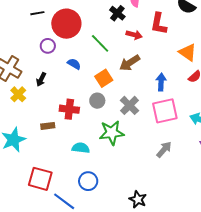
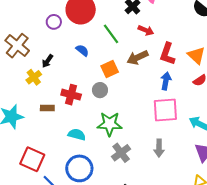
red L-shape: (159, 24) -> (167, 54), moved
purple circle: (48, 46) -> (54, 22), moved
yellow cross: (18, 94) -> (34, 77), moved
gray cross: (129, 105) -> (121, 153), moved
gray arrow: (164, 149) -> (159, 148), turned 132
blue circle: (88, 181) -> (79, 168), size x1.4

